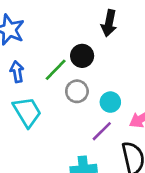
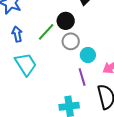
gray circle: (77, 91) -> (71, 41), moved
purple line: (102, 131) -> (82, 77), turned -60

